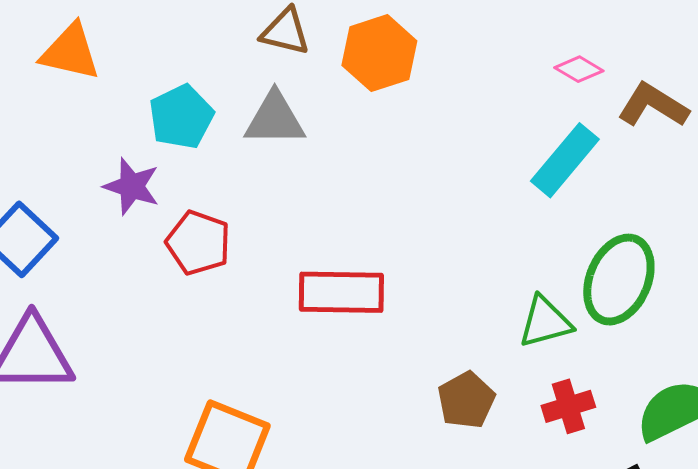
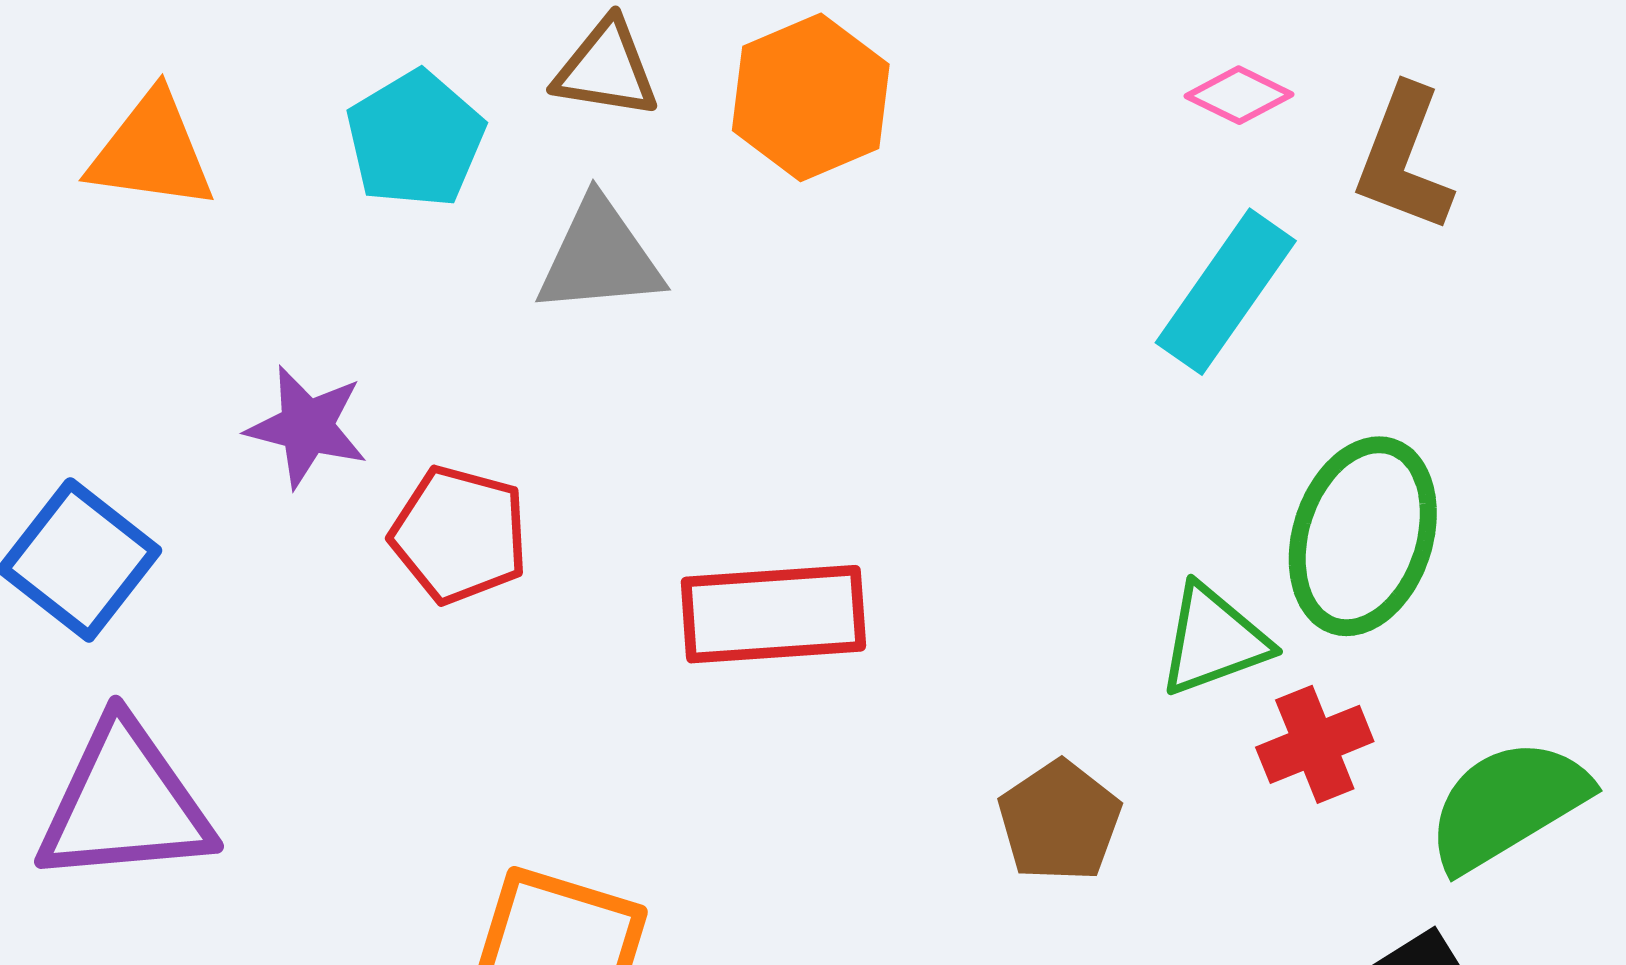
brown L-shape: (653, 105) -> (1404, 159), turned -96
cyan pentagon: (181, 117) -> (415, 139), moved
red cross: (568, 406) -> (1315, 744), moved

